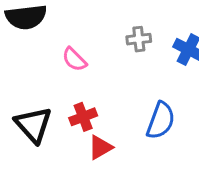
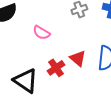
red triangle: (100, 147) -> (78, 58), moved, turned -36

